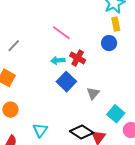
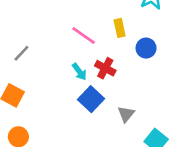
yellow rectangle: (116, 24) -> (120, 28), moved
cyan arrow: (58, 60) -> (79, 72), turned -120

